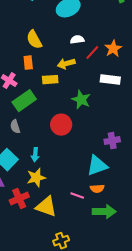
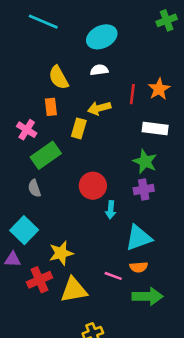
white semicircle: (77, 40) -> (99, 70), moved
red line: (92, 53) -> (132, 94), turned -35
yellow rectangle: (50, 80) -> (79, 128), turned -70
green star: (81, 100) -> (145, 162), moved
purple cross: (112, 141) -> (144, 190), moved
cyan arrow: (35, 155) -> (111, 210), moved
yellow triangle: (46, 207) -> (74, 290), turned -30

